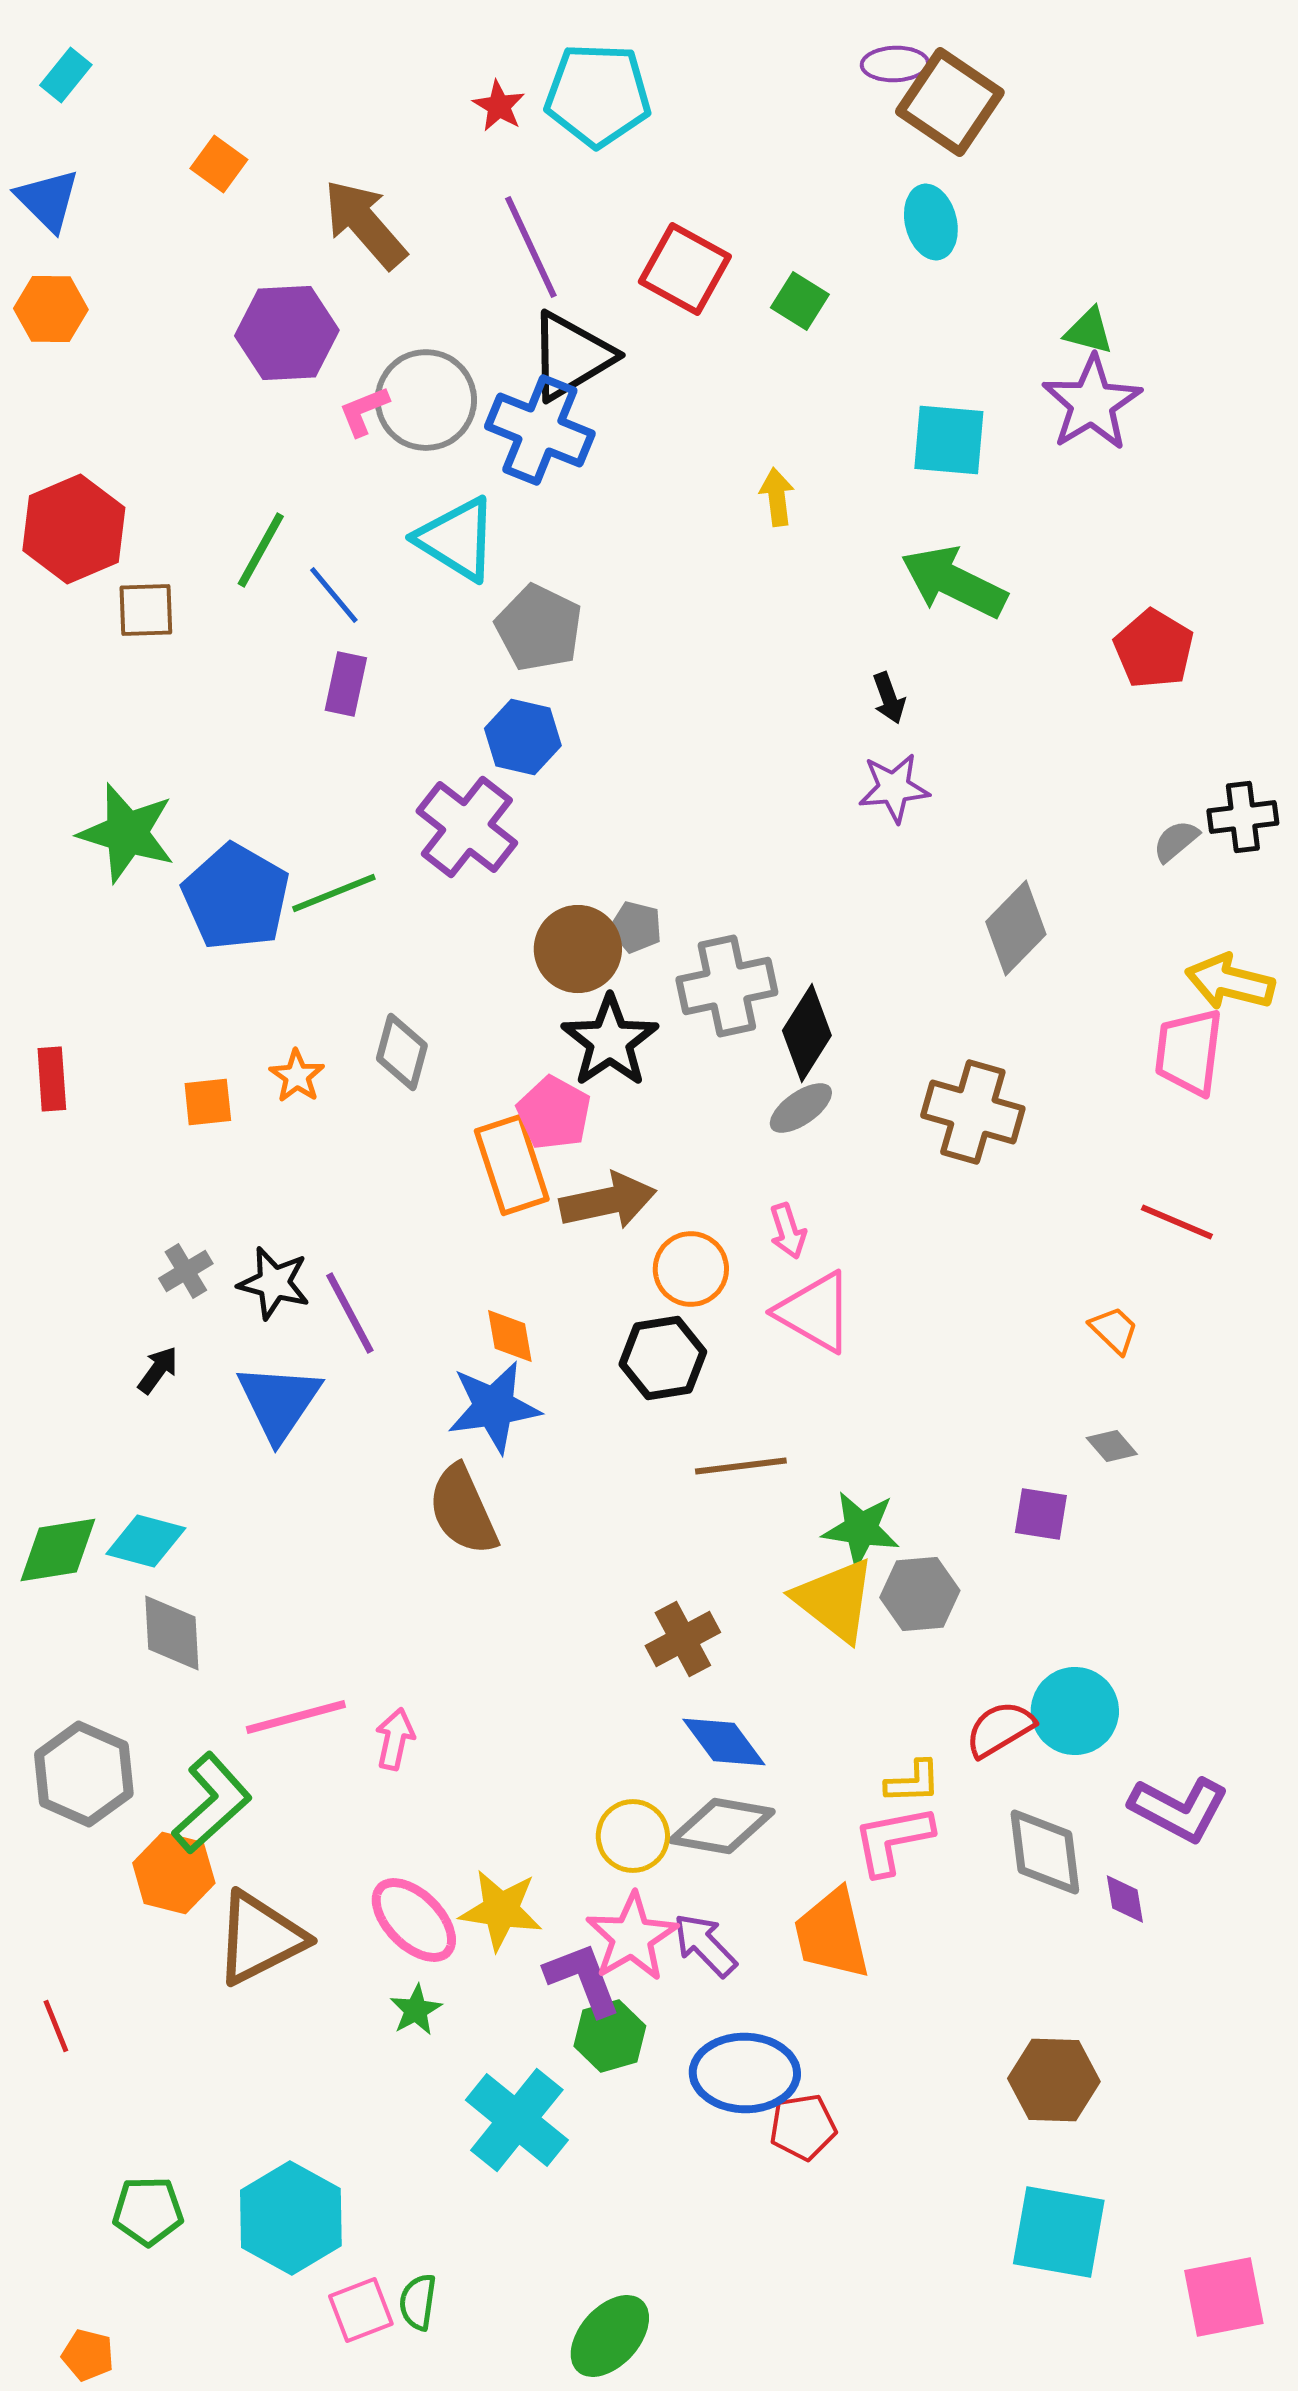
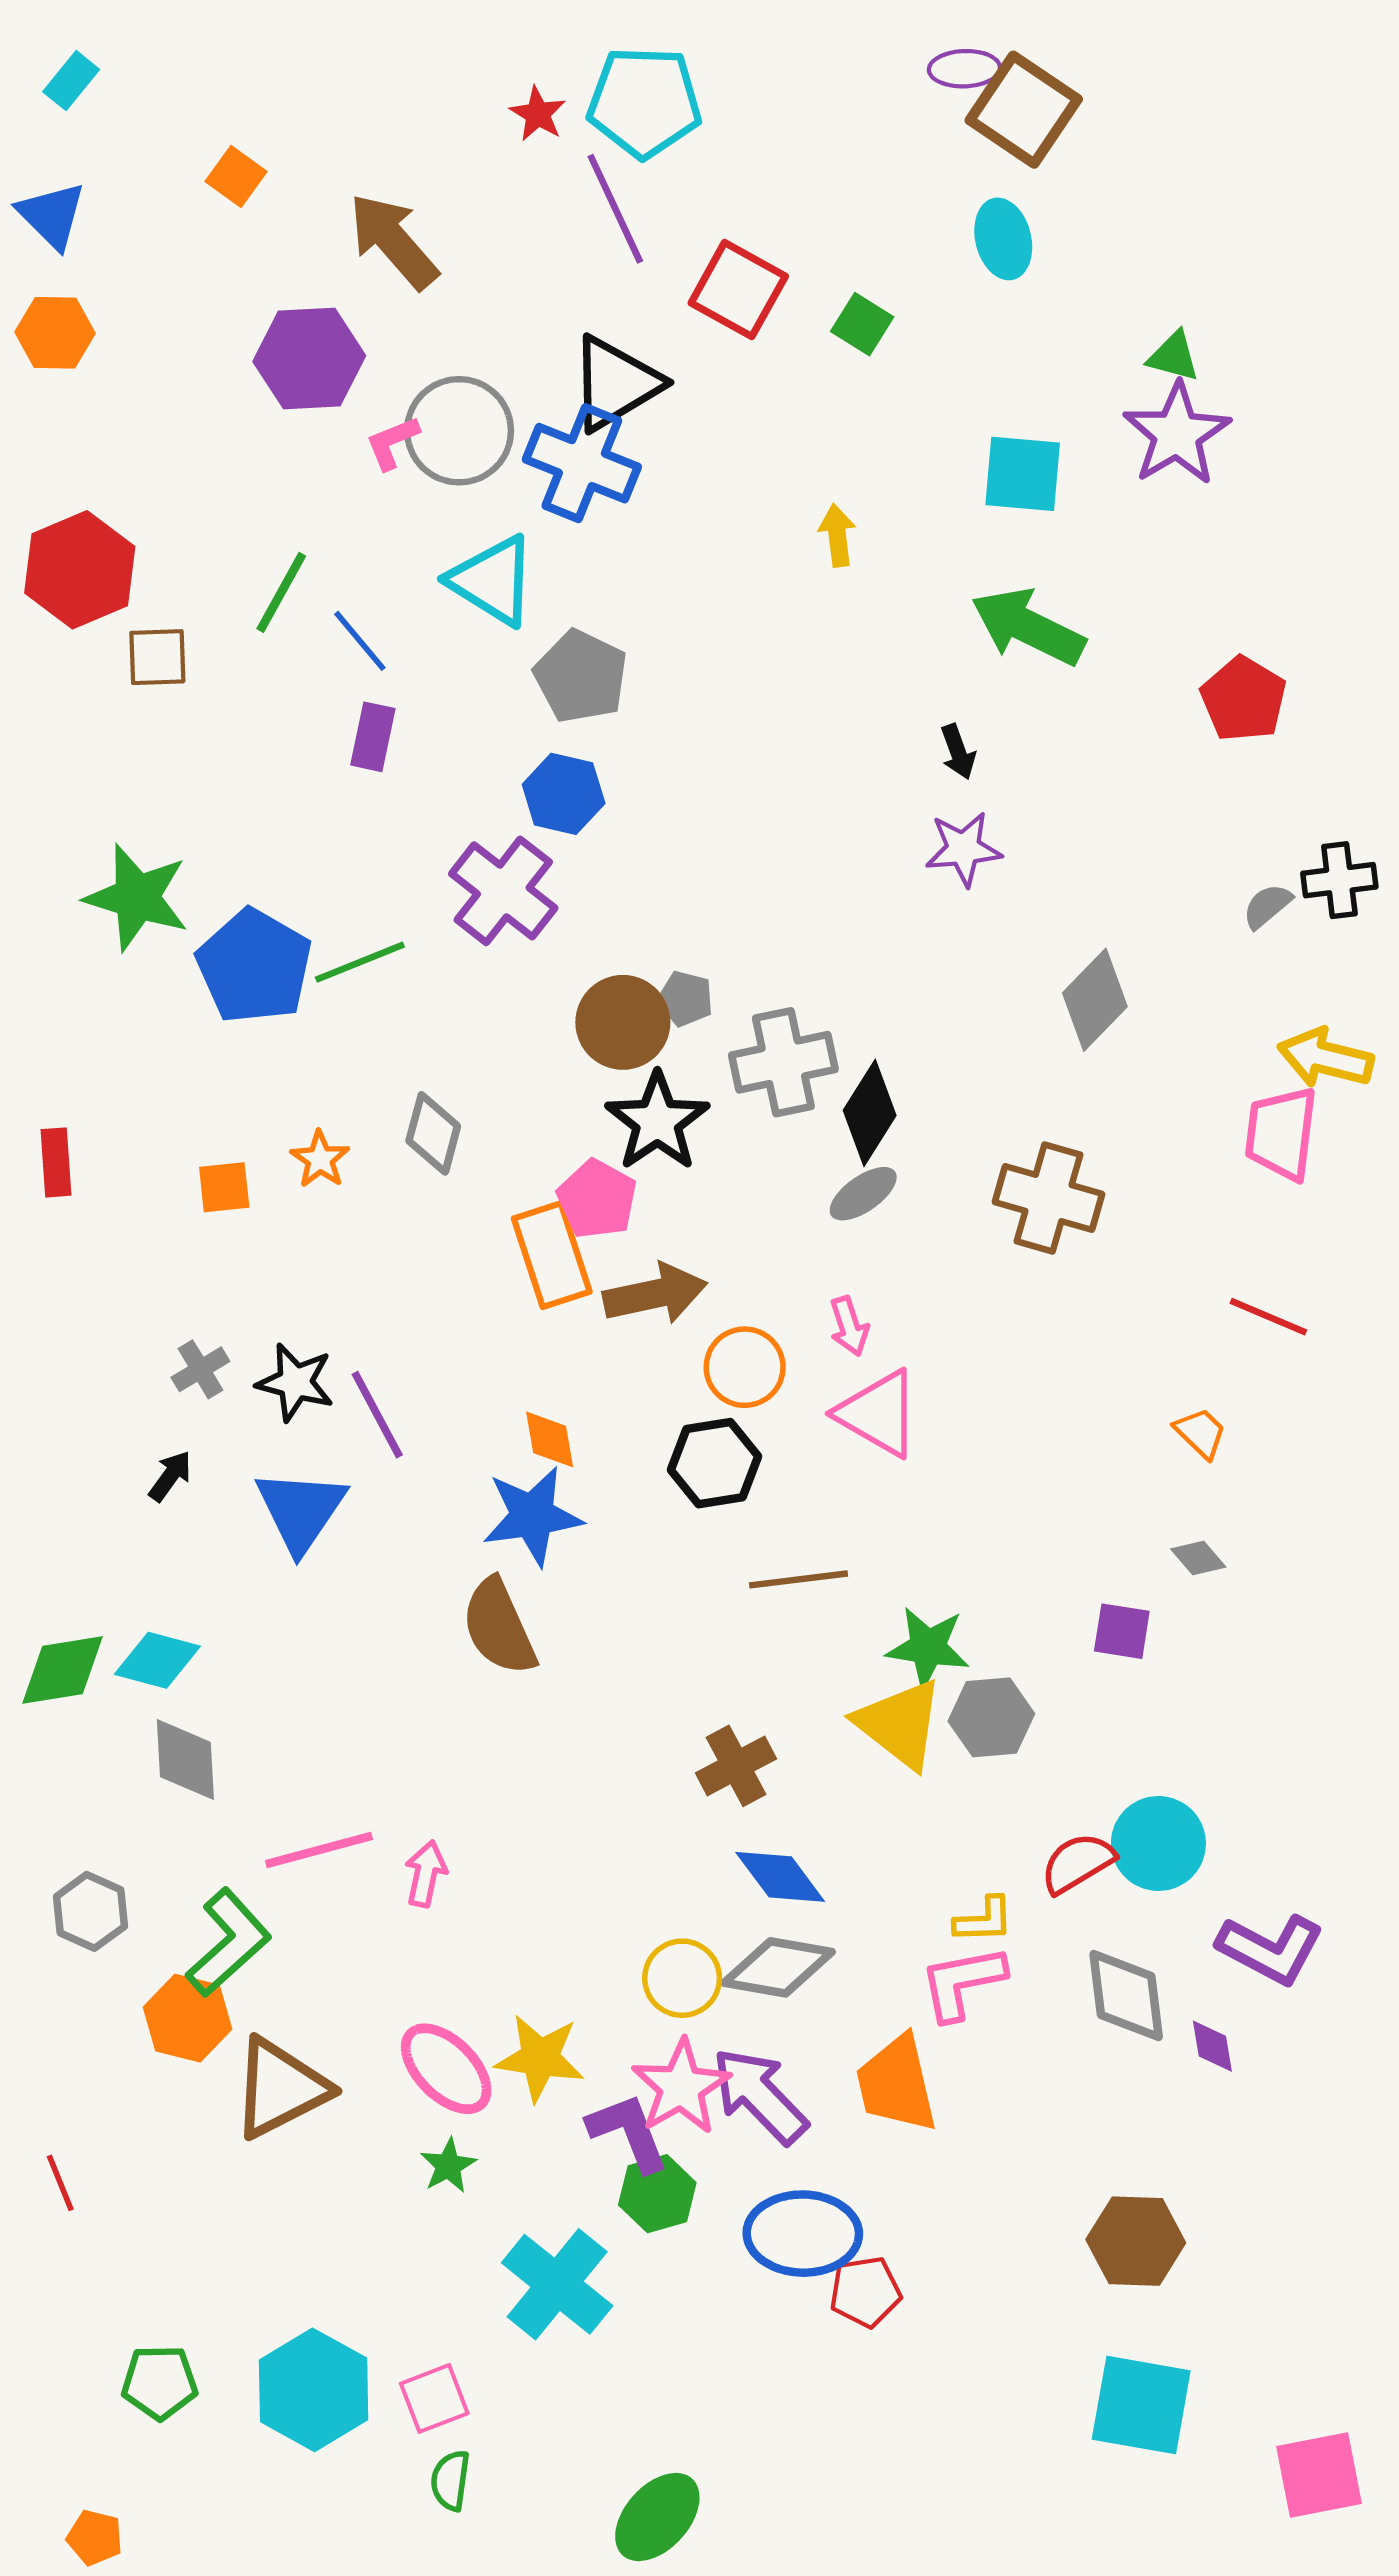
purple line: (531, 247) -> (615, 209), moved
gray hexagon: (84, 1774) -> (91, 1911), size x0.7
purple arrow: (705, 1945) -> (760, 2096), size x1.4
pink square: (361, 2310) -> (434, 2398), moved

